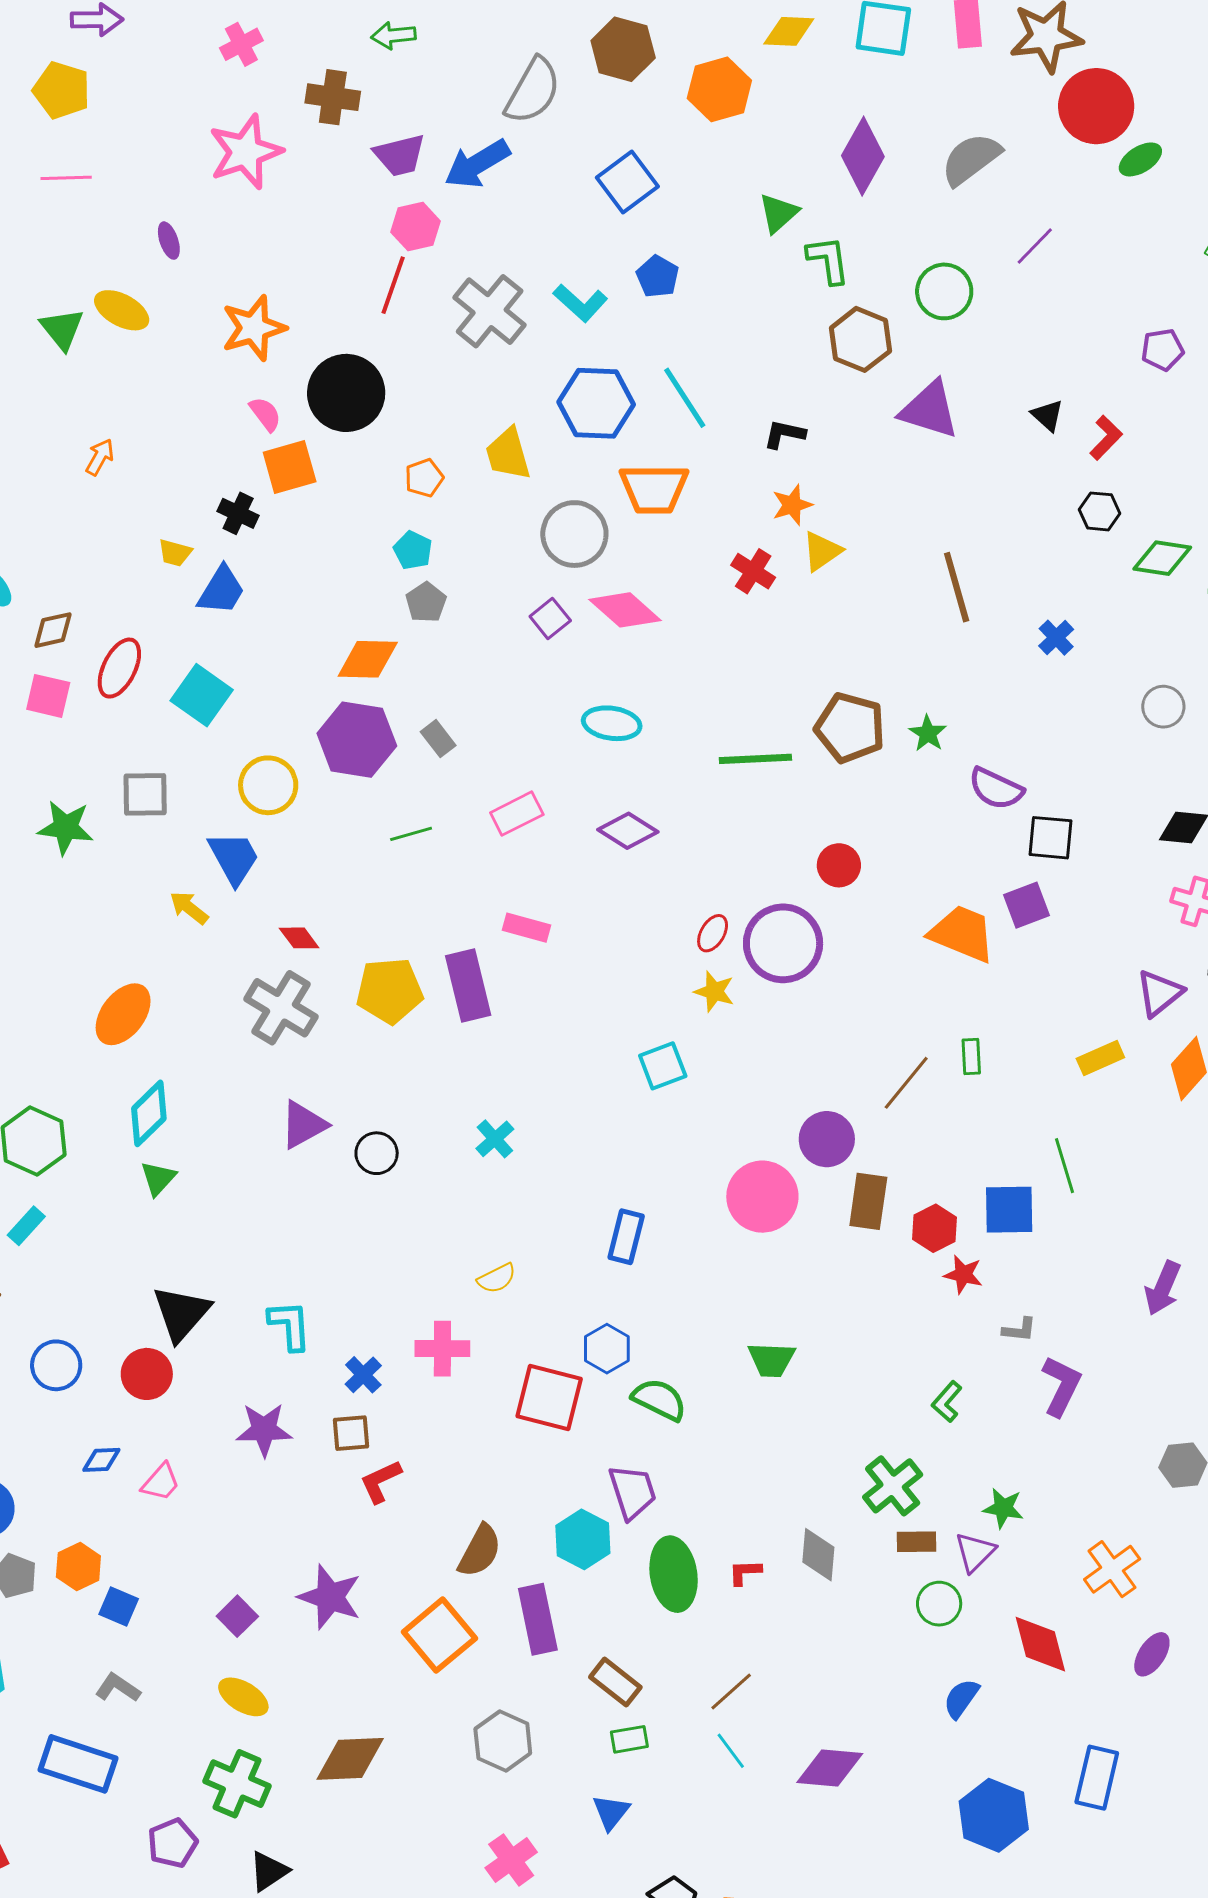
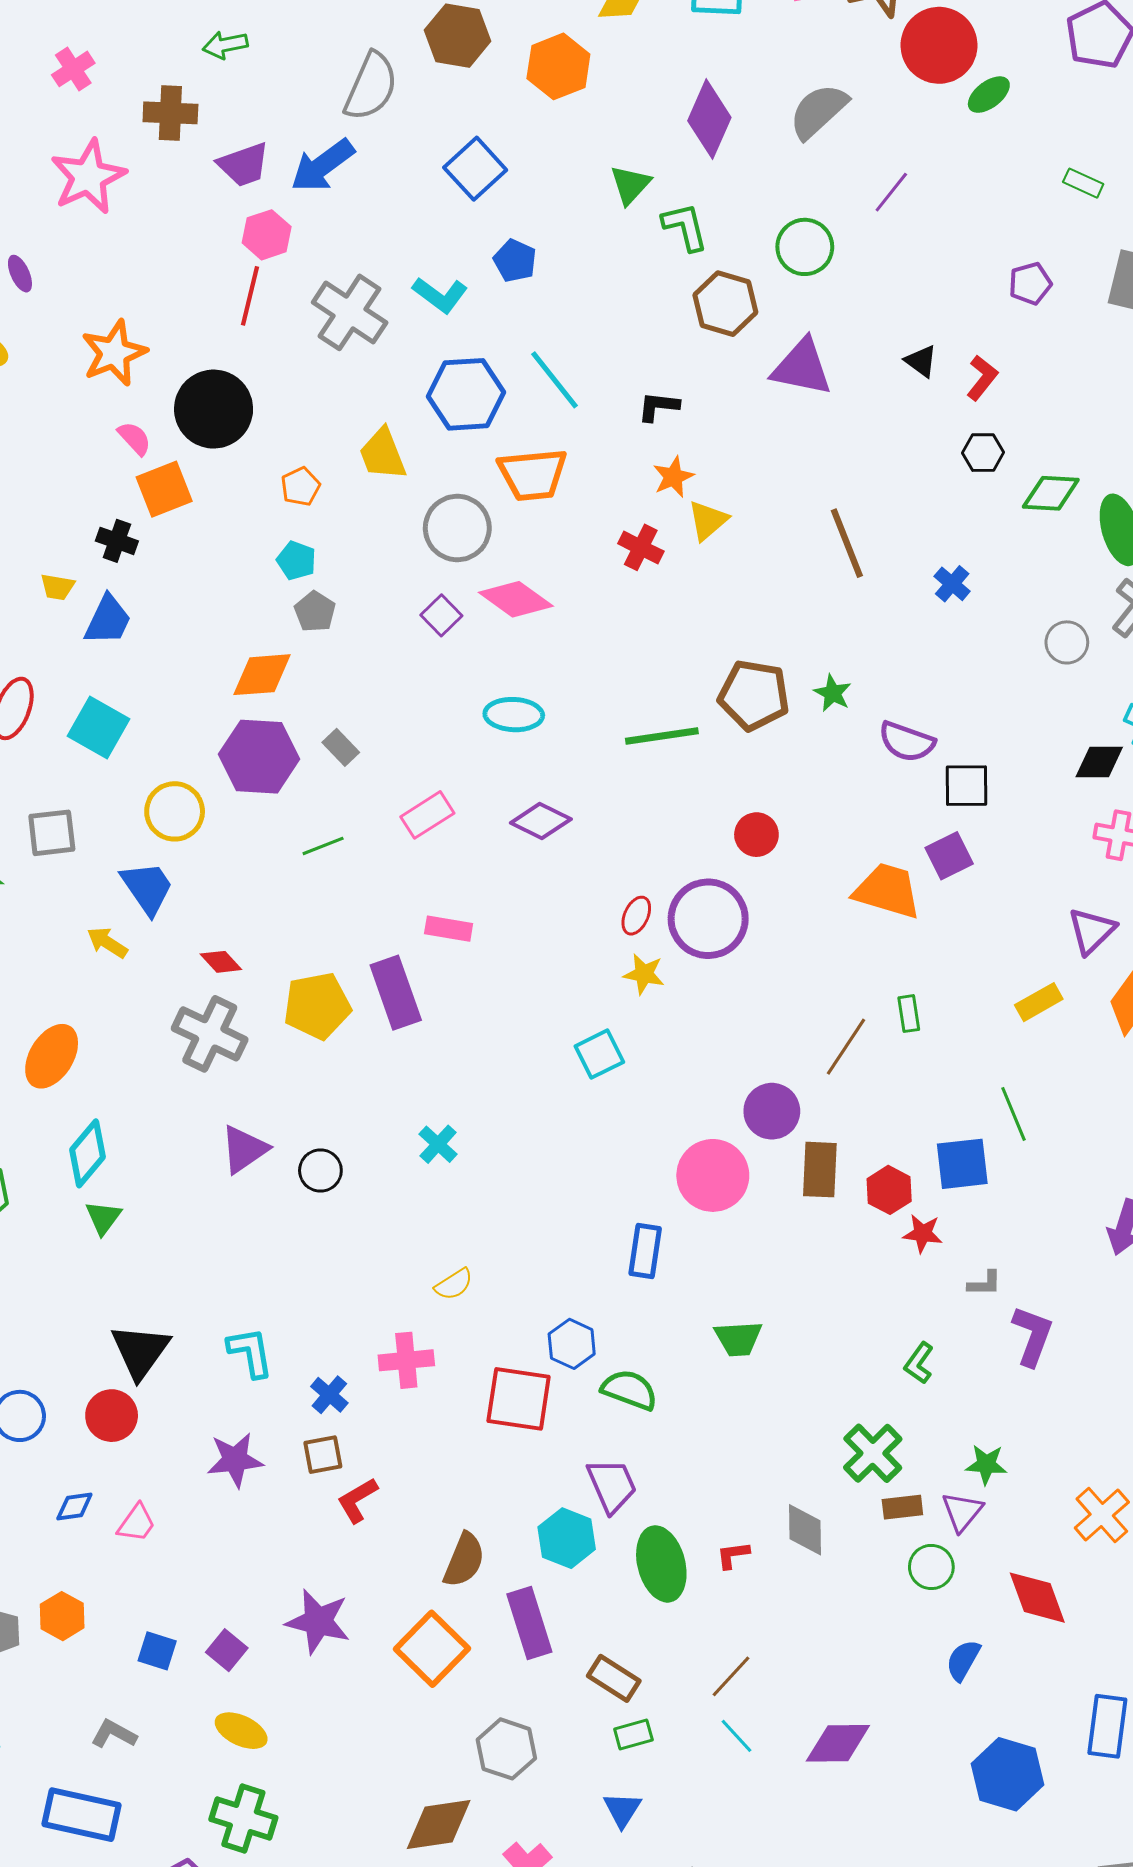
blue rectangle: (626, 1237) -> (645, 1251), moved
blue square: (119, 1607) -> (157, 1651), moved
brown diamond: (350, 1759) -> (439, 1825), moved

